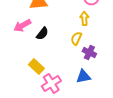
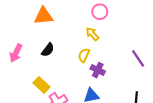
yellow arrow: (84, 18) -> (92, 34), turned -40
pink arrow: (22, 26) -> (16, 53), moved, turned -36

